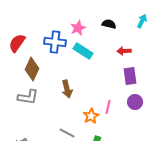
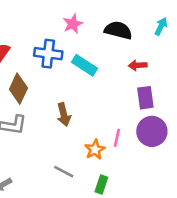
black semicircle: (109, 24) -> (118, 30), size x1.5
pink star: (78, 28) -> (73, 24), moved
purple circle: (135, 102) -> (152, 131), size x1.5

